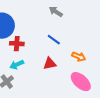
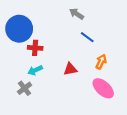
blue line: (54, 40) -> (87, 37), moved
orange arrow: (79, 57) -> (101, 62), turned -88

